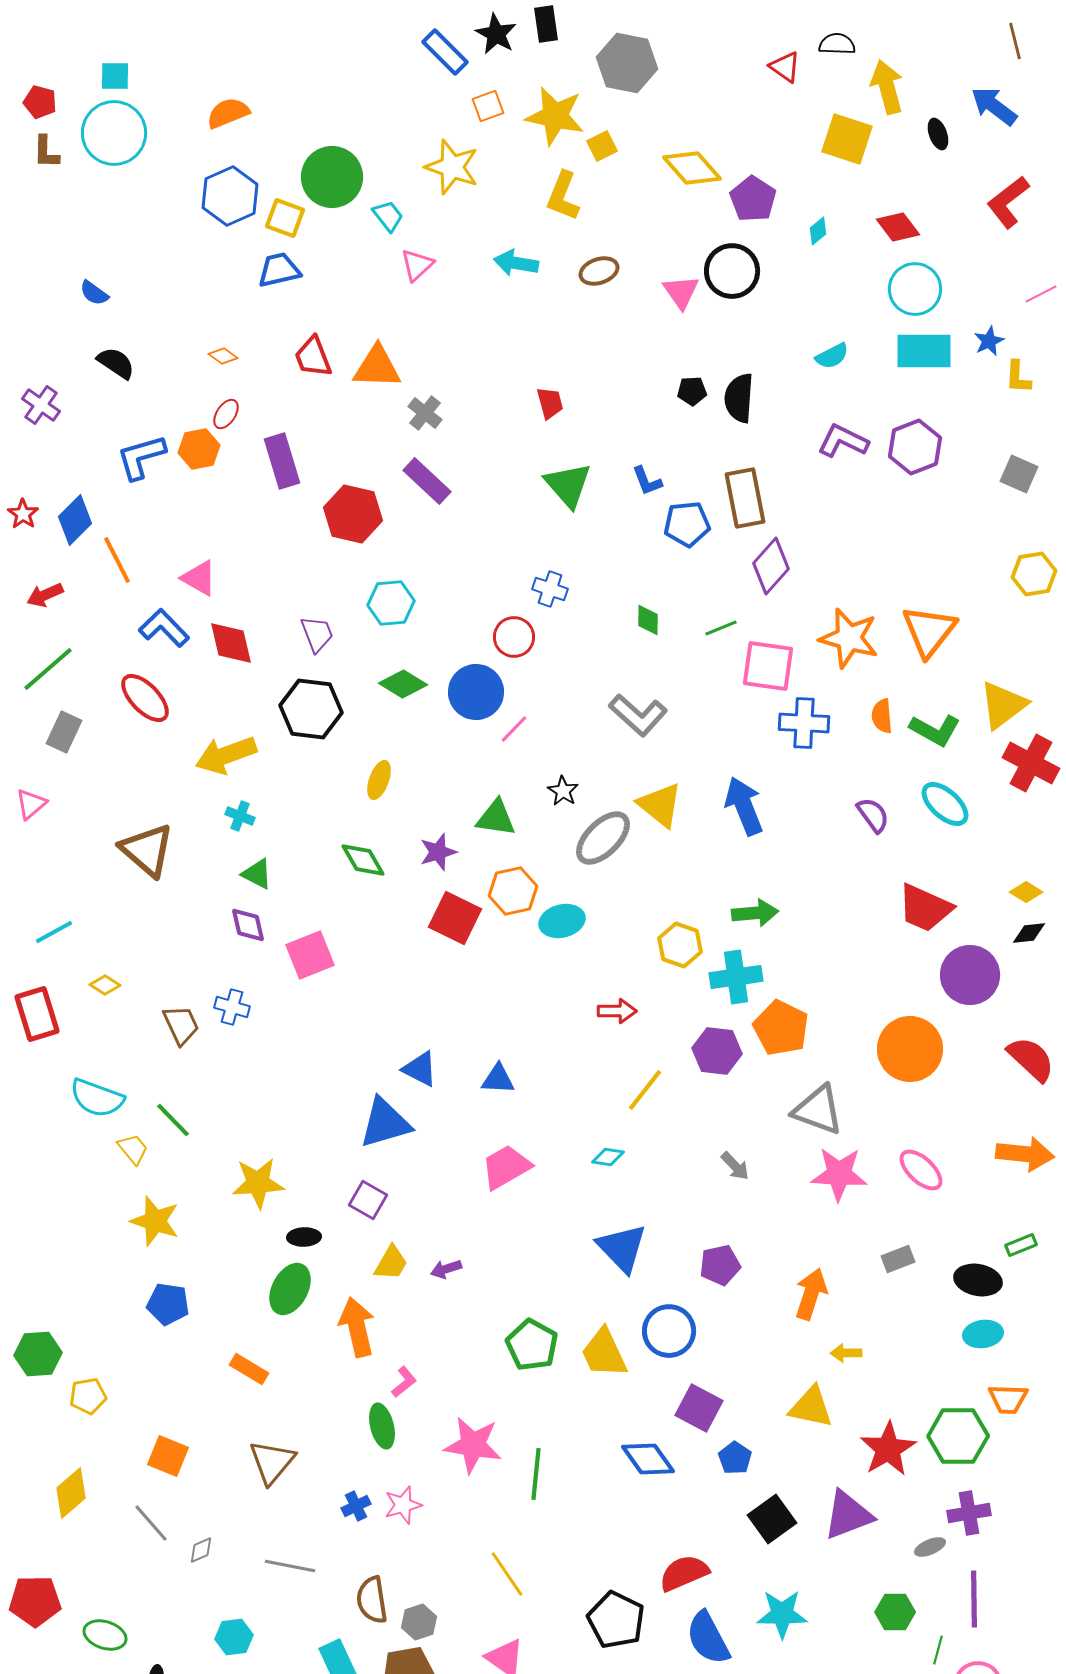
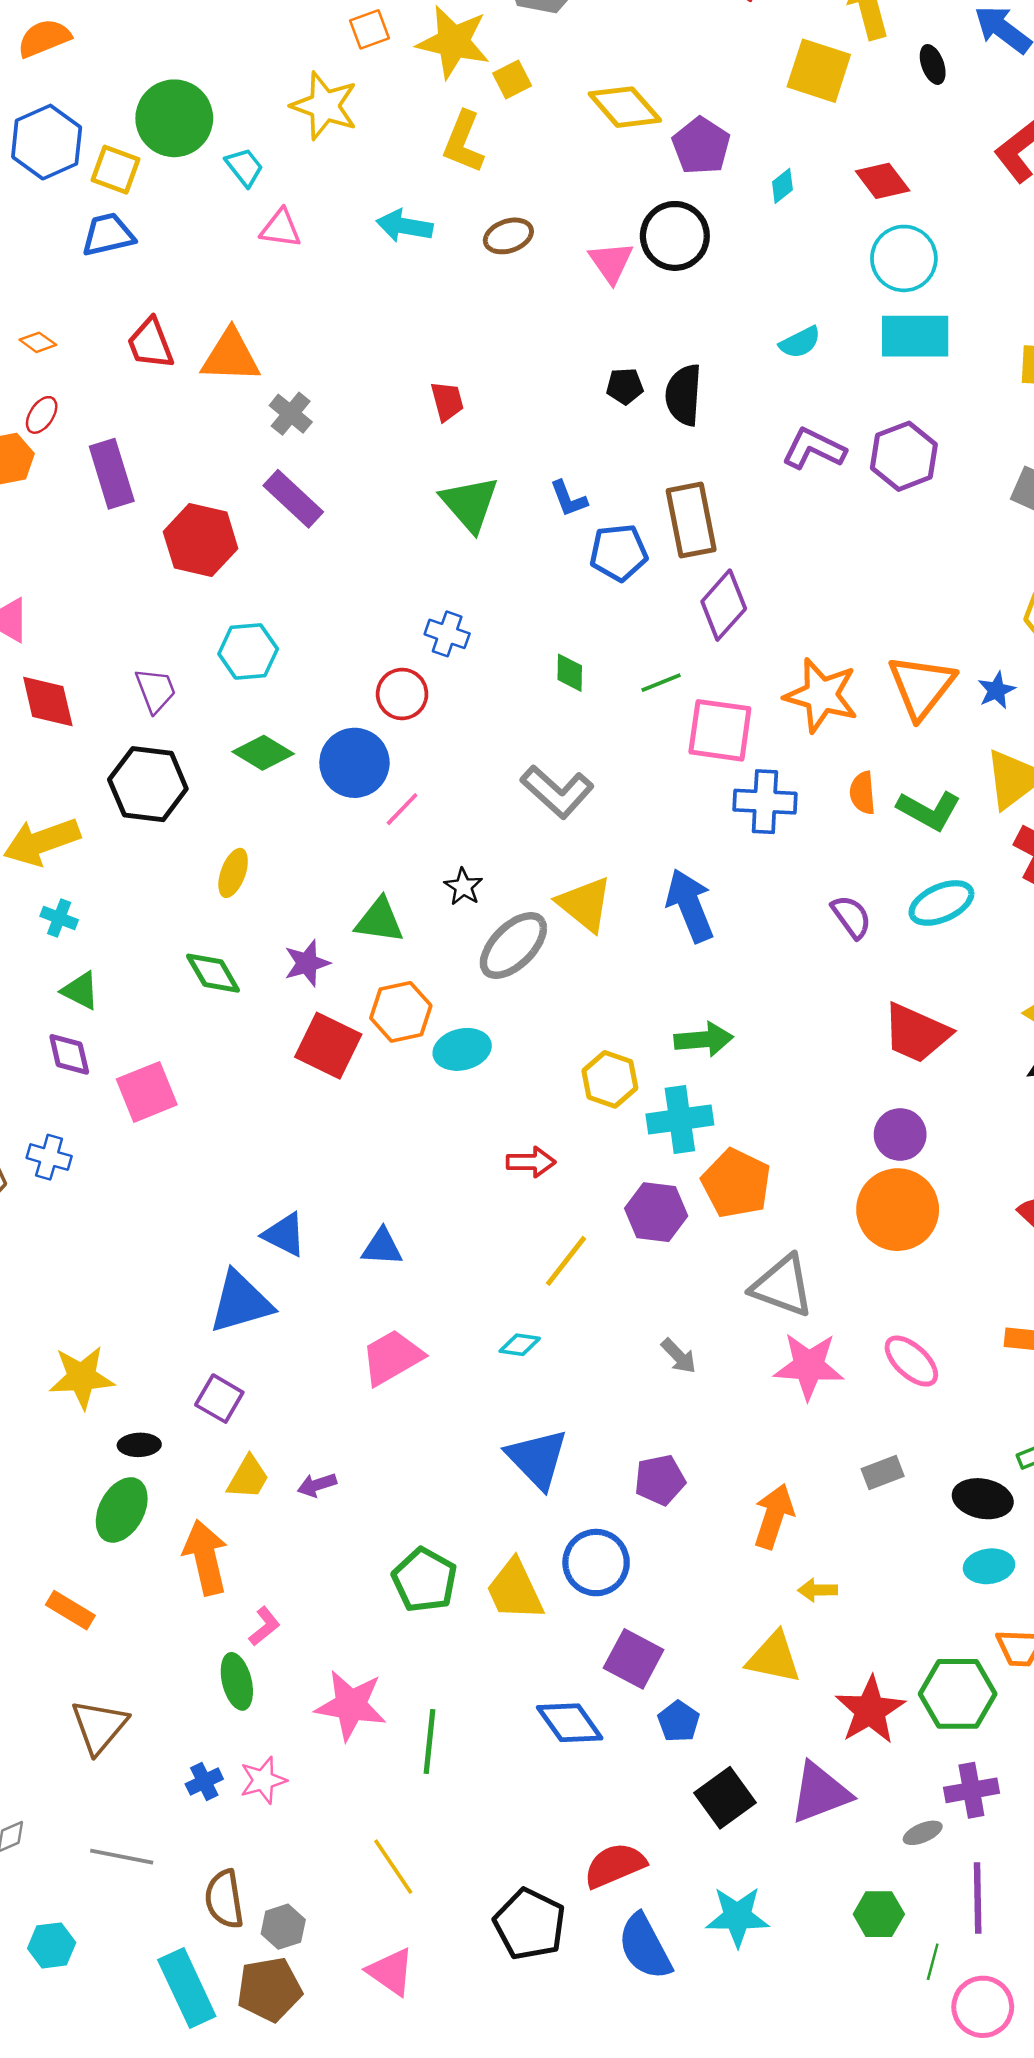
pink triangle: (417, 265) -> (281, 228), turned 51
blue star: (989, 341) -> (996, 690), moved
cyan ellipse: (945, 804) -> (941, 903), turned -66
purple circle: (970, 975) -> (900, 1135), moved, size x0.7

